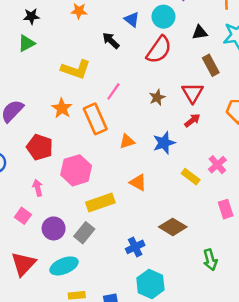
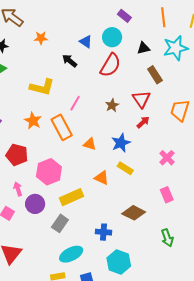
orange triangle: (127, 141) -> (90, 144), turned 40
yellow rectangle: (191, 177) -> (125, 168), moved
pink rectangle: (226, 209) -> (167, 195), moved
purple circle: (54, 228) -> (35, 204), moved
blue cross: (135, 247) -> (103, 232), turned 35
cyan ellipse: (64, 266) -> (71, 254), moved

